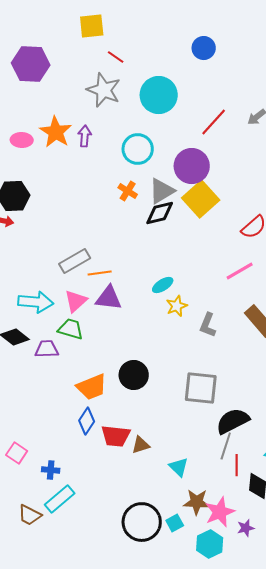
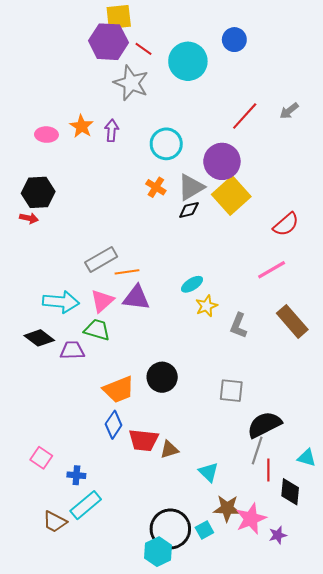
purple hexagon: (31, 64) -> (108, 42), moved
cyan circle: (159, 95) -> (188, 61), moved
orange star: (56, 132) -> (82, 126), size x0.7
black diamond: (160, 213) -> (189, 210), size x0.7
gray square: (201, 388) -> (231, 391), size x0.7
cyan hexagon: (210, 544) -> (158, 552), moved

